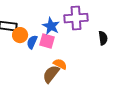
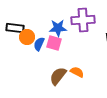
blue star: (51, 26) -> (58, 28), turned -30
orange semicircle: (60, 64) -> (77, 72), moved

